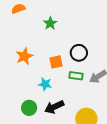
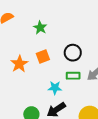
orange square: (56, 62) -> (43, 56), moved
cyan star: (45, 84) -> (55, 88), moved

